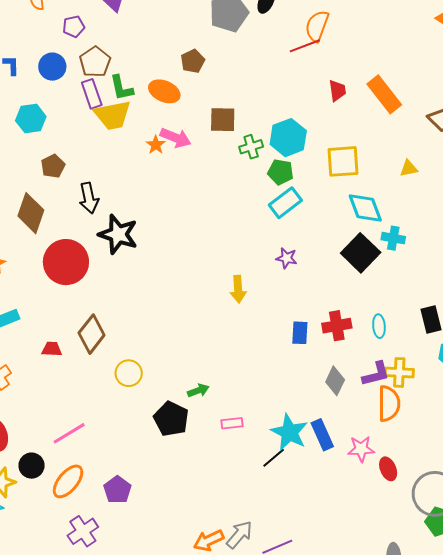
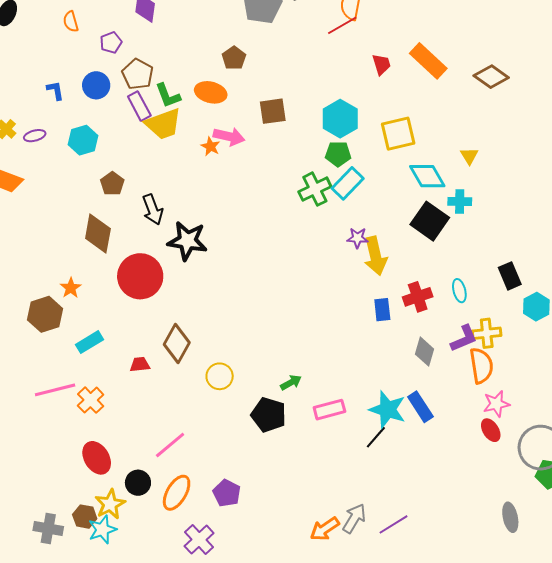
green cross: (251, 147) -> (315, 189), moved, size x1.4
yellow triangle: (409, 168) -> (469, 156), moved, turned -42
yellow arrow: (238, 289) -> (375, 256), moved, size x1.4
pink rectangle: (232, 423) -> (329, 410), size x1.4
pink star: (361, 449) -> (496, 404), moved

